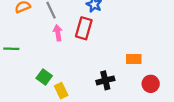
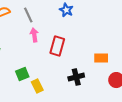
red rectangle: (84, 28) -> (57, 46), moved
green square: (44, 77) -> (22, 74), turned 32

